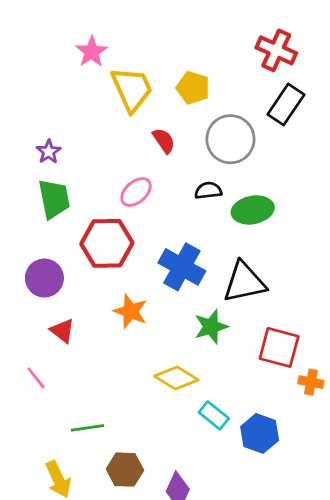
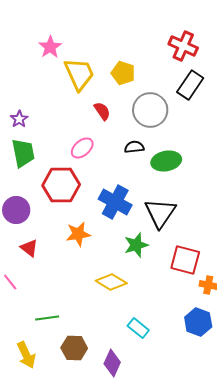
black triangle: (244, 282) -> (160, 213), turned -44
orange star: (130, 311) -> (78, 234), turned -30
cyan rectangle: (214, 415) -> (138, 328), moved
blue hexagon: (260, 433) -> (198, 322), moved

